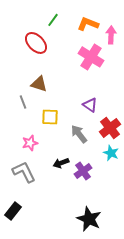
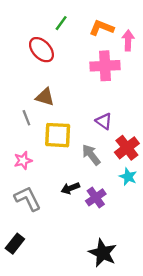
pink cross: (91, 57) -> (105, 66), turned -35
yellow square: (50, 117) -> (58, 135), size x1.4
pink star: (30, 143) -> (23, 160), moved

